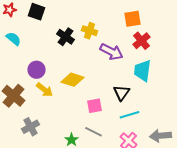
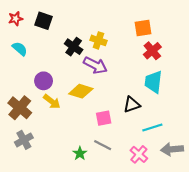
purple arrow: (112, 52) -> (95, 65), moved
black triangle: (122, 93) -> (132, 105), turned 36
cyan line: (130, 115) -> (152, 127), moved
gray cross: (30, 127) -> (24, 140), moved

